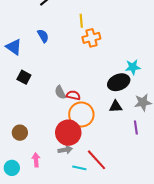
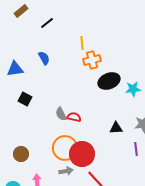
blue triangle: (14, 47) -> (15, 69), turned -42
black ellipse: (119, 82) -> (109, 81), moved
orange circle: (81, 114) -> (65, 148), moved
red circle: (68, 133) -> (82, 154), moved

